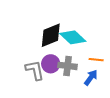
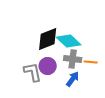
gray cross: (68, 66) -> (73, 59), moved
blue arrow: (91, 78) -> (73, 79), moved

